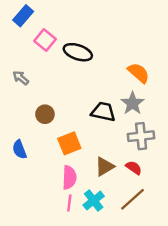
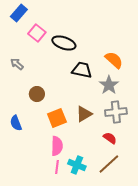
black trapezoid: (103, 112) -> (82, 70), moved
brown triangle: (105, 166) -> (84, 114), moved
cyan cross: (94, 201) -> (77, 165), turned -30

